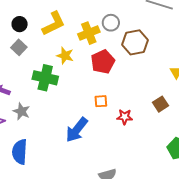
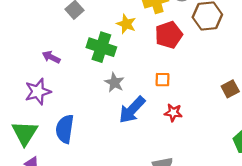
gray star: (21, 111) -> (114, 83), moved
red star: (125, 117) -> (173, 113), moved

